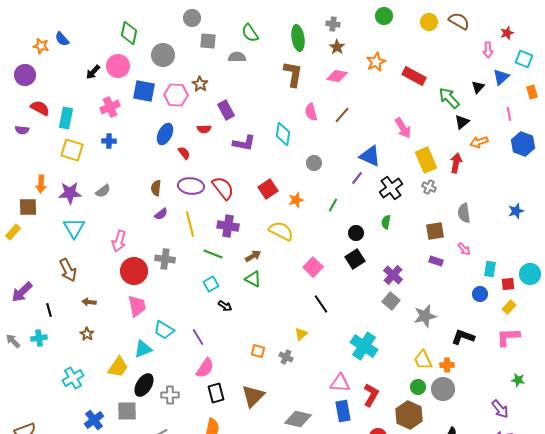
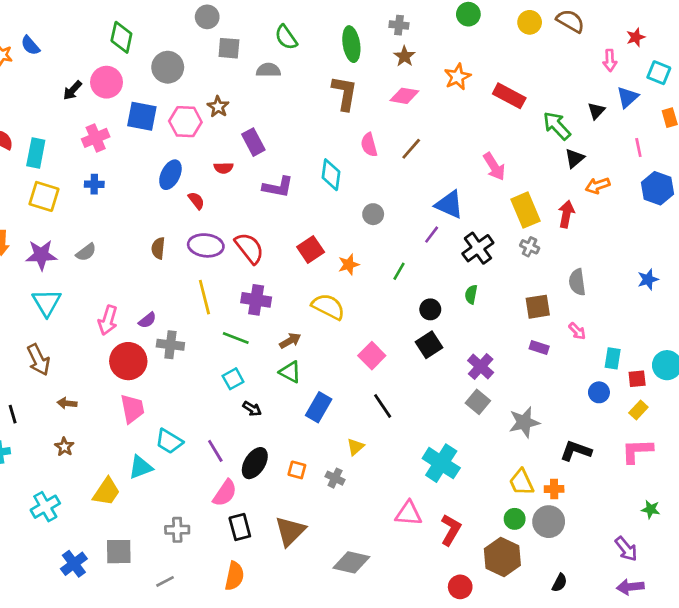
purple semicircle: (161, 214) -> (147, 320), moved
black ellipse: (144, 385) -> (255, 463), moved
blue rectangle: (343, 411) -> (319, 407), moved, turned 40

